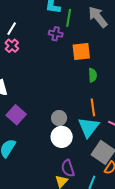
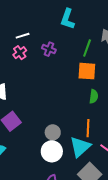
green line: (69, 18) -> (87, 48), moved
white line: (12, 29) -> (23, 36), turned 32
purple cross: (56, 34) -> (49, 49), moved

